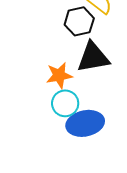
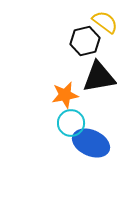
blue ellipse: (85, 123) -> (91, 143), turned 36

